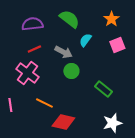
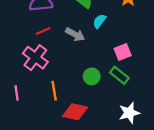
pink square: (117, 45) -> (123, 52), moved
green circle: (71, 71) -> (92, 76), moved
orange line: (44, 103) -> (54, 91), turned 54

